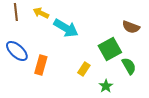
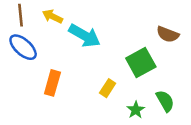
blue ellipse: (17, 51) -> (23, 47), moved
green semicircle: (129, 66) -> (165, 101), moved

